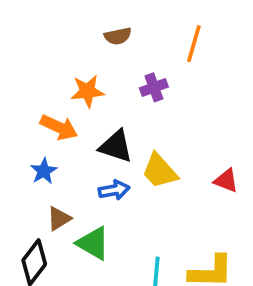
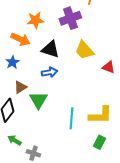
purple cross: (154, 87) -> (70, 18), size x1.5
yellow trapezoid: (160, 171) -> (84, 50), moved
green triangle: (93, 243) -> (38, 100), turned 30

